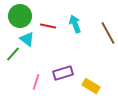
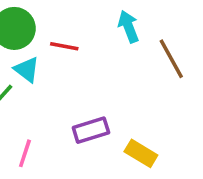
cyan arrow: (75, 24) -> (128, 27), moved
pink line: (36, 82) -> (25, 153), moved

